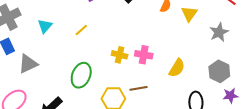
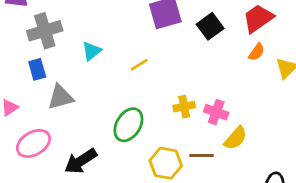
yellow cross: (120, 55) -> (184, 107), turned -35
yellow semicircle: (177, 68) -> (236, 138), moved

